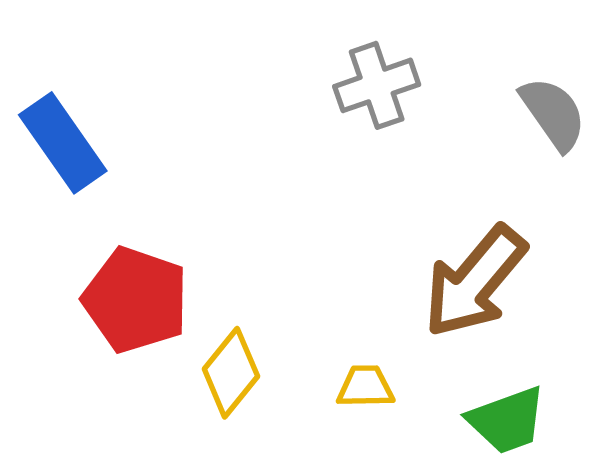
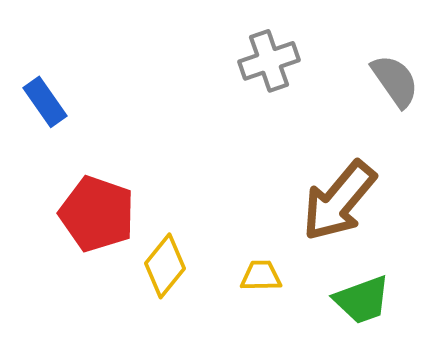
blue rectangle: (63, 143) -> (45, 102), size x0.7

